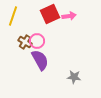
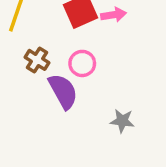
pink circle: (37, 41) -> (82, 63), moved

